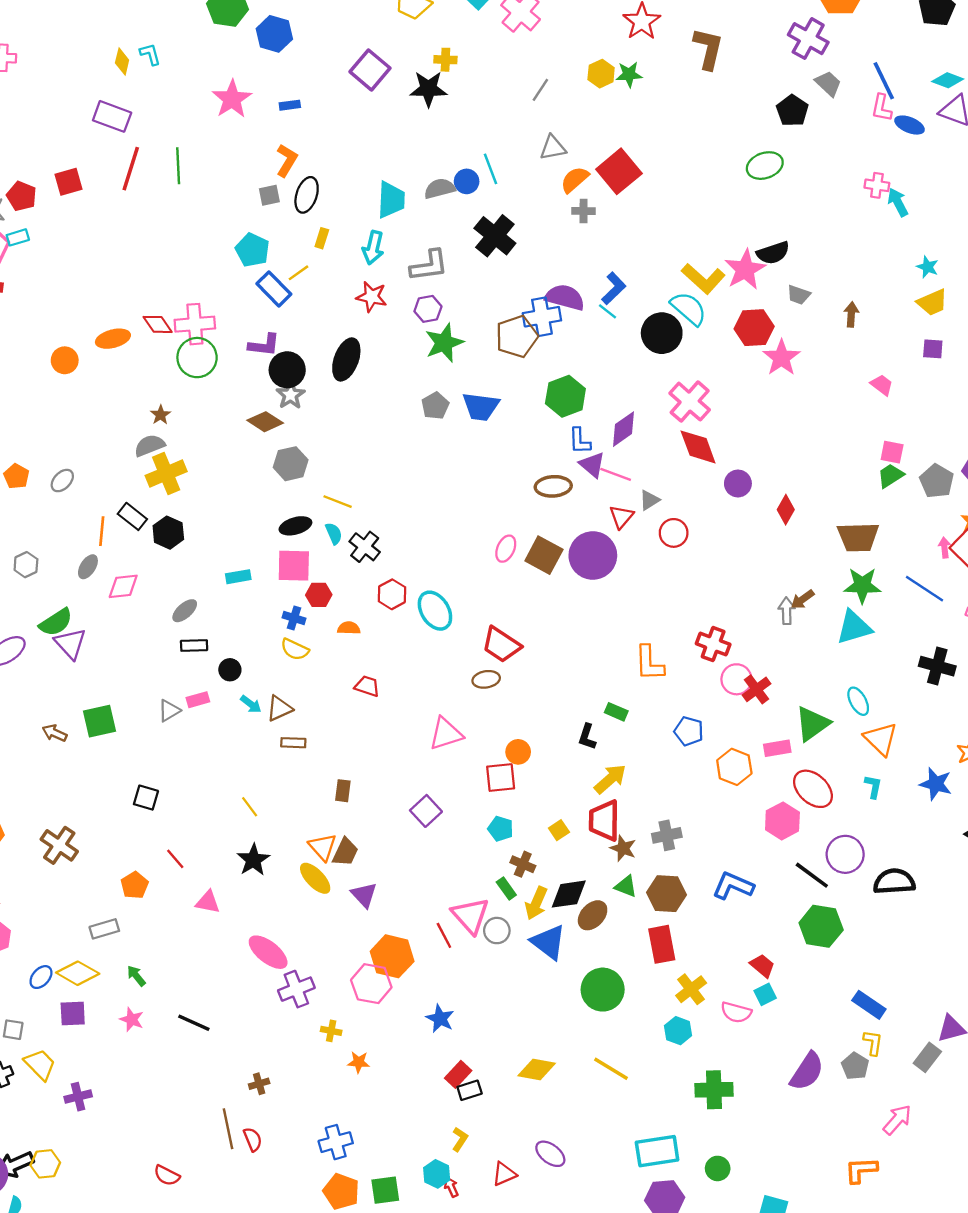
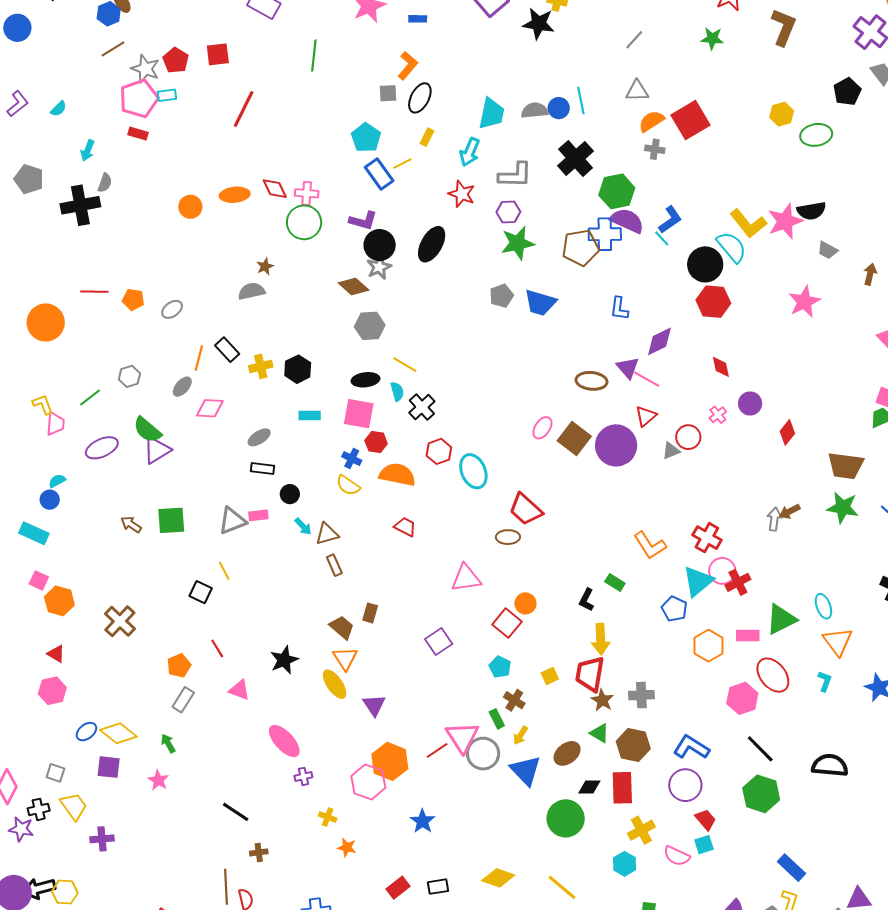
yellow hexagon: (601, 74) -> (782, 114), moved
red line: (131, 169) -> (244, 109), moved
pink cross: (195, 324) -> (307, 193), size x0.7
red hexagon: (754, 328) -> (713, 302), moved
green hexagon: (565, 396) -> (617, 191), moved
pink cross: (690, 402) -> (718, 415), moved, size x0.5
blue L-shape: (580, 441) -> (619, 309), moved
red diamond: (698, 447) -> (721, 367), size x0.6
yellow cross: (166, 473) -> (261, 366), moved, size x0.7
orange pentagon: (16, 476) -> (133, 299), turned -30
gray triangle: (649, 500) -> (671, 451), moved
black hexagon: (168, 533) -> (298, 369), moved
green semicircle: (56, 622) -> (147, 430), turned 64
cyan triangle: (854, 627) -> (698, 581), moved, turned -32
orange semicircle: (349, 628) -> (397, 475), size x1.8
purple triangle: (70, 644) -> (157, 450), turned 32
orange L-shape: (649, 663) -> (650, 545), turned -40
gray triangle: (169, 711) -> (232, 521), size x1.4
brown rectangle: (293, 743) -> (334, 565), turned 55
red square: (501, 778) -> (507, 623), turned 36
yellow arrow: (610, 779) -> (601, 639), turned 120
yellow line: (250, 807) -> (224, 571), moved
brown trapezoid: (345, 852) -> (342, 627), moved, turned -84
purple circle: (845, 854) -> (685, 785), moved
black diamond: (569, 894) -> (589, 787), moved, size x0.7
yellow arrow: (536, 903) -> (520, 735), size x0.7
gray rectangle: (104, 929) -> (183, 700), moved, turned -50
gray circle: (497, 931) -> (483, 754), size x1.4
red line: (444, 935) -> (437, 750), turned 75
purple cross: (296, 989) -> (303, 776), size x0.6
black line: (194, 1023) -> (236, 812), moved
red rectangle: (458, 1074) -> (398, 888), moved

